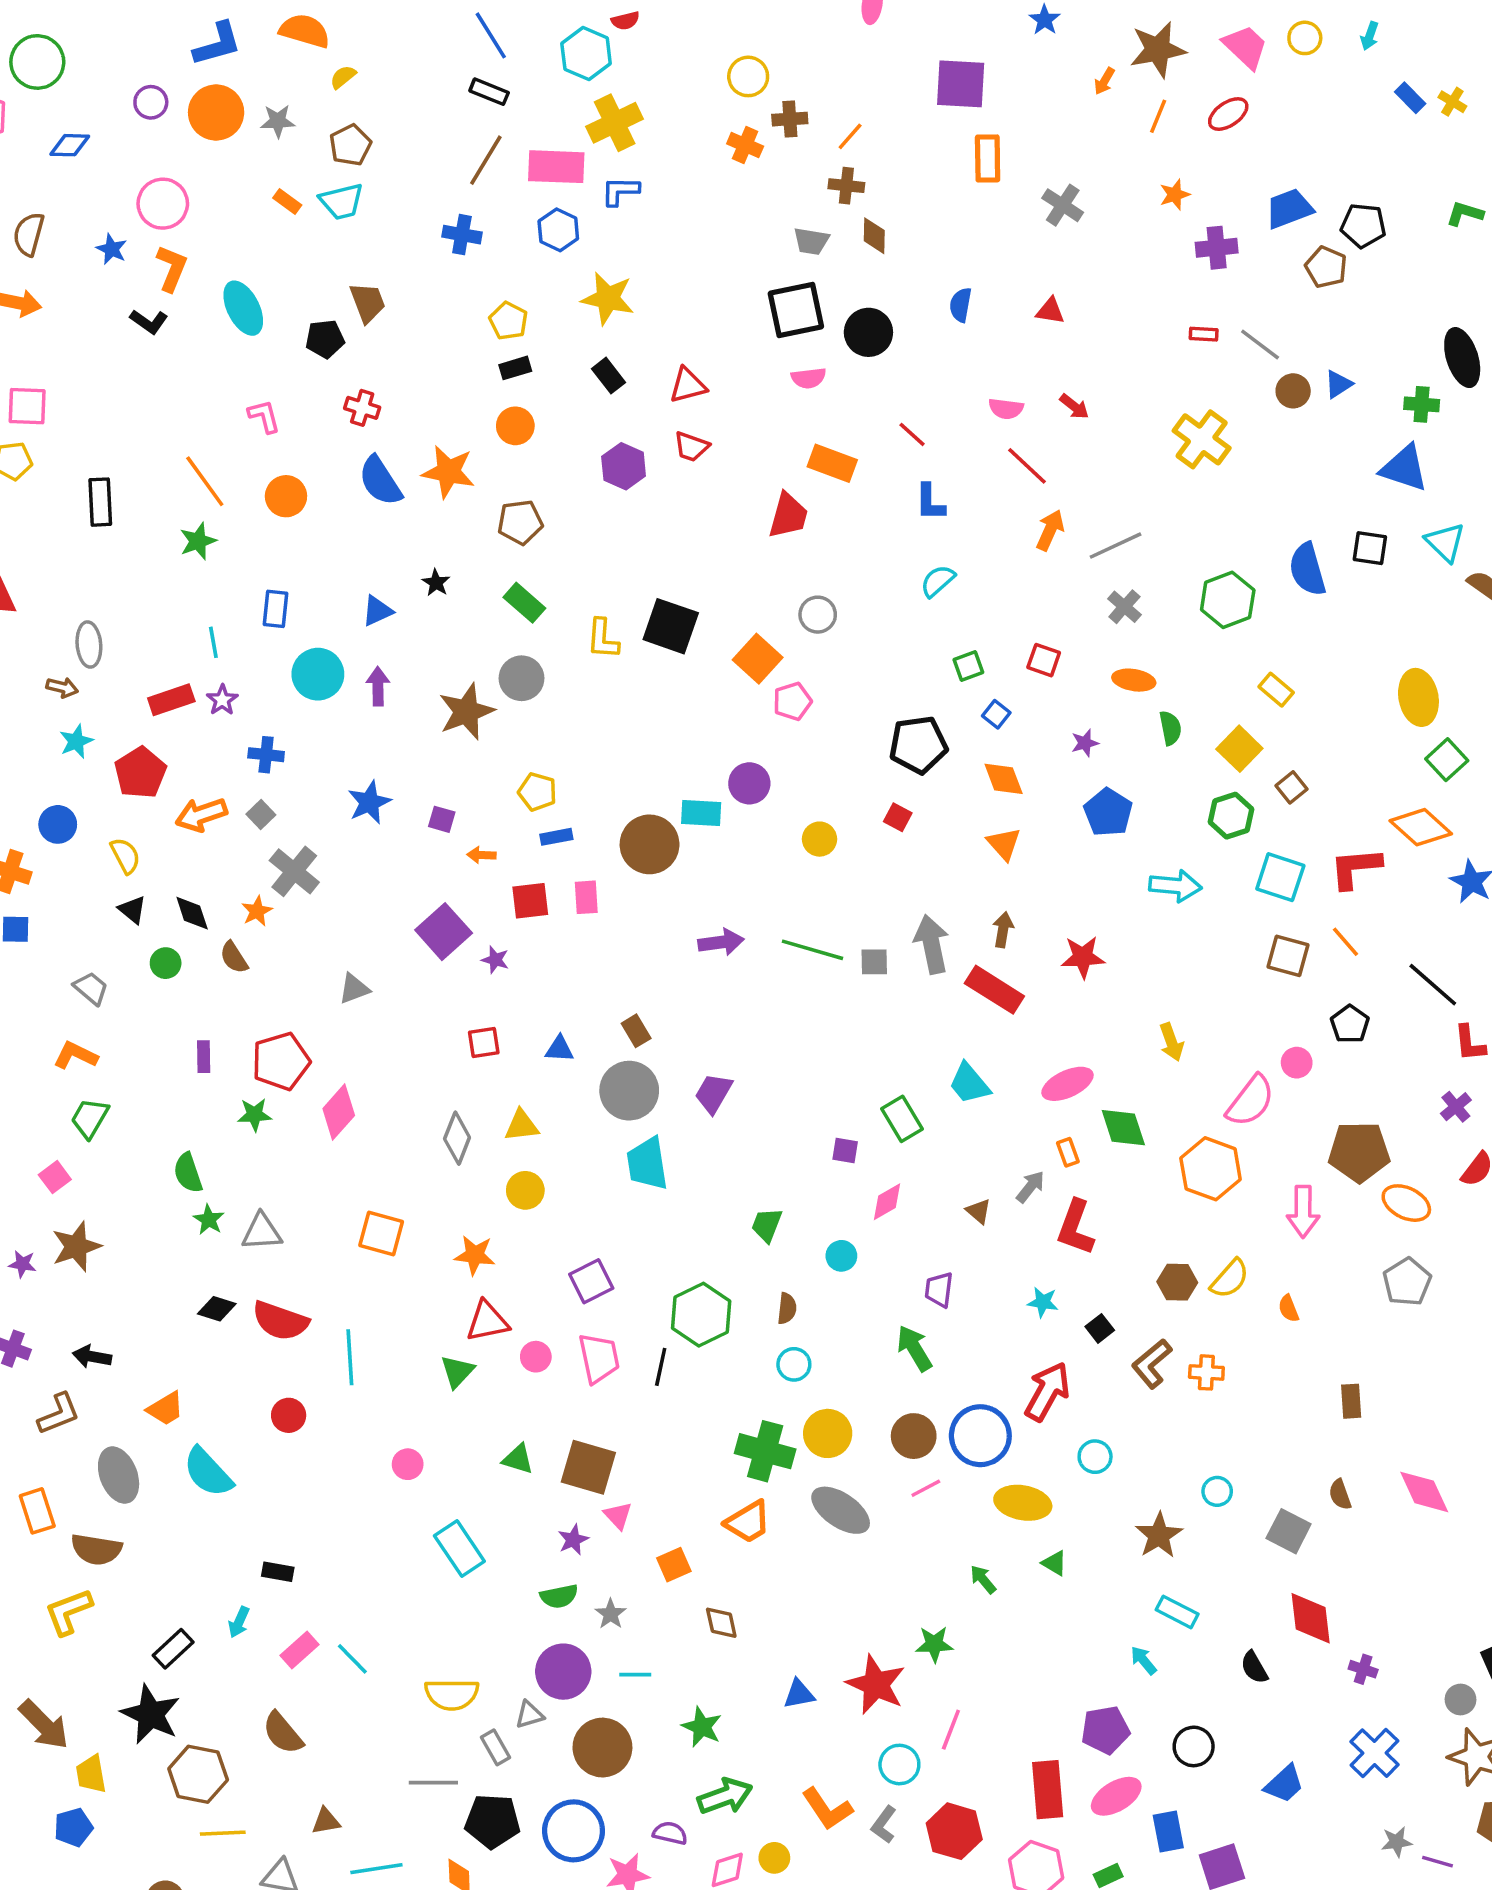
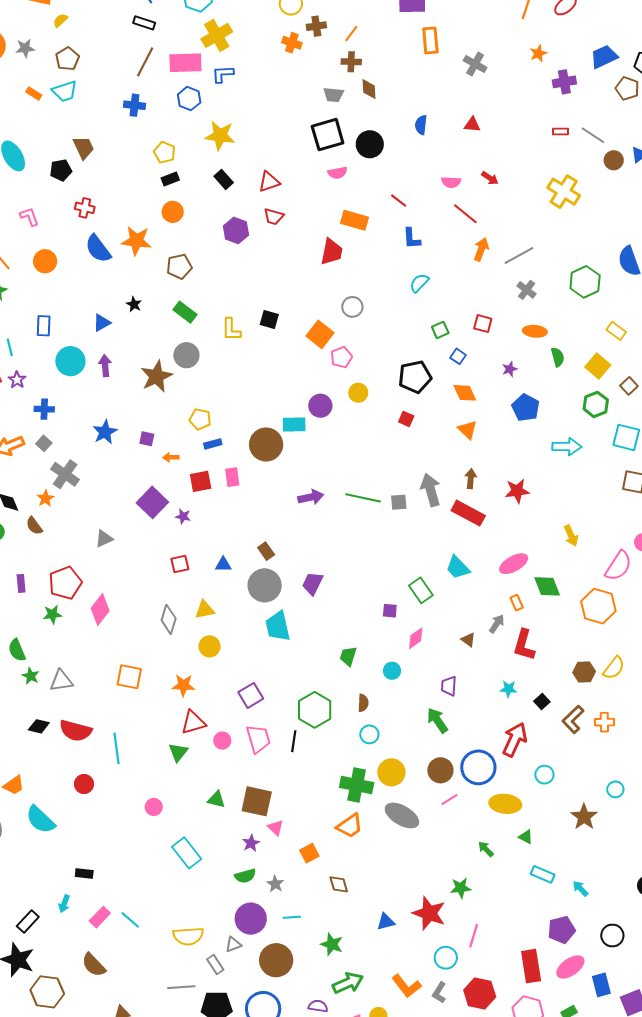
black square: (671, 626) -> (269, 320), size x0.6
yellow circle: (820, 839) -> (358, 393), moved
cyan rectangle: (1177, 1612) -> (543, 874), moved

